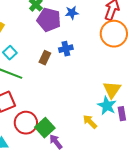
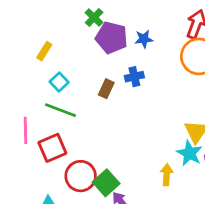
blue star: (72, 13) -> (144, 39), moved
yellow arrow: (90, 122) -> (167, 175), turned 49

